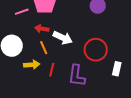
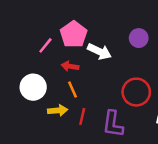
pink line: (22, 12) -> (45, 45), turned -32
white arrow: (63, 38) -> (99, 52), moved

